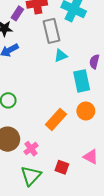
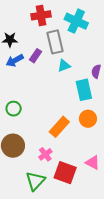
purple rectangle: (17, 13) -> (36, 56), moved
pink cross: (31, 149) -> (45, 154), moved
red square: (62, 167) -> (65, 173), size x1.6

